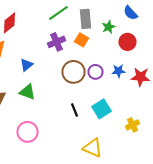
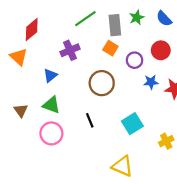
green star: (108, 27) -> (137, 17), moved
purple cross: (56, 42) -> (70, 50), moved
purple circle: (96, 72) -> (135, 60), moved
black line: (74, 110) -> (90, 120), moved
pink circle: (28, 132) -> (51, 133), moved

